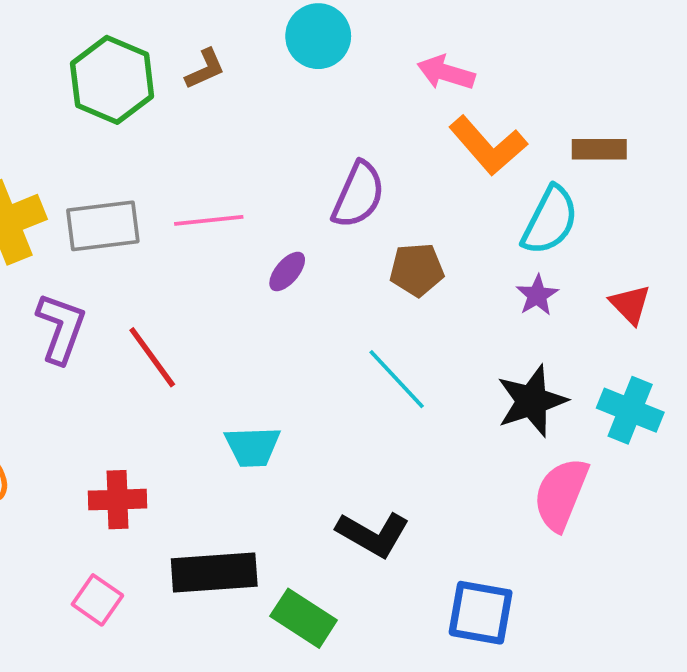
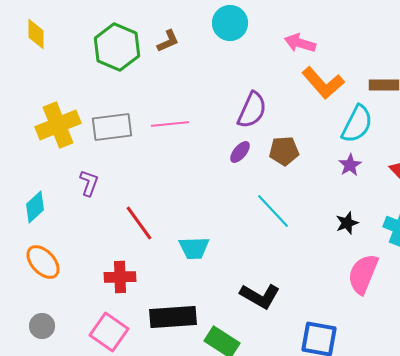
purple ellipse: (287, 271) -> (240, 152), moved
purple L-shape: (61, 328) -> (89, 183), size x0.7
red line: (152, 357) -> (139, 223), moved
black star: (532, 401) -> (347, 223), size x0.6
pink square: (97, 600) -> (109, 332), size x1.4

